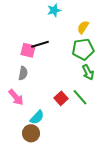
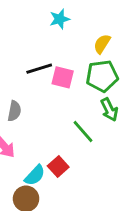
pink square: (28, 50) -> (63, 77), moved
green line: (80, 97) -> (83, 131), moved
red square: (61, 98) -> (58, 167), moved

